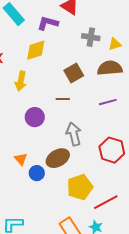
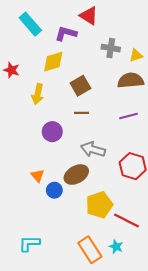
brown square: (74, 73) -> (80, 86), moved
gray arrow: (74, 134) -> (93, 149), turned -60
red line: (106, 202) -> (126, 220), turned 55

